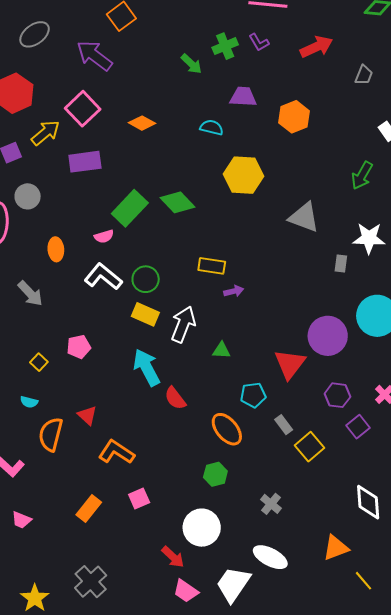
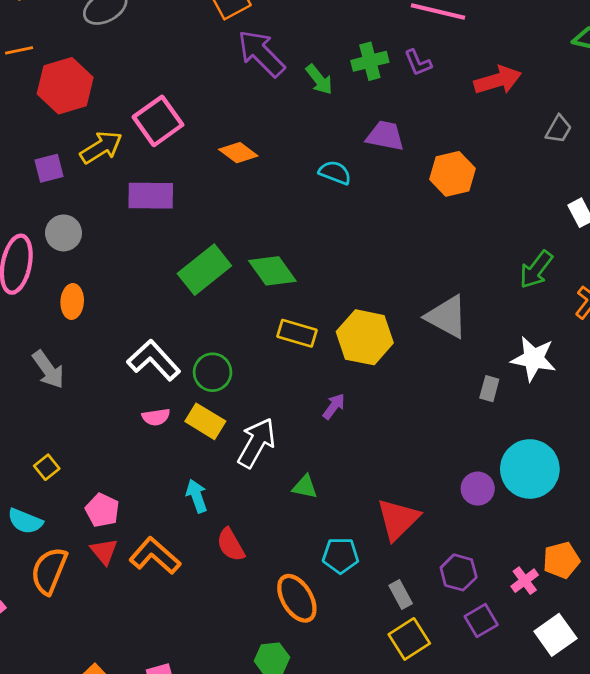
purple arrow: (94, 56) -> (261, 53), moved
yellow hexagon: (244, 175) -> (365, 337), moved
pink semicircle: (104, 236) -> (156, 417), moved
orange ellipse: (56, 249) -> (72, 301), moved
yellow rectangle: (212, 266) -> (297, 333), moved
purple arrow: (234, 291) -> (334, 406), turned -48
purple circle: (328, 336) -> (478, 489), moved, size x0.6
pink pentagon: (79, 347) -> (102, 510), moved, turned 30
cyan arrow: (147, 367) -> (197, 496), size x0.6
cyan semicircle: (29, 402) -> (25, 521), size x1.4
gray rectangle: (284, 425) -> (401, 594), moved
orange L-shape: (116, 452) -> (155, 556), moved

